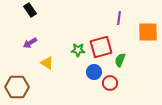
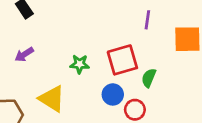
green star: (78, 50) -> (80, 64), moved
yellow triangle: (47, 63) -> (52, 99), moved, size x1.5

